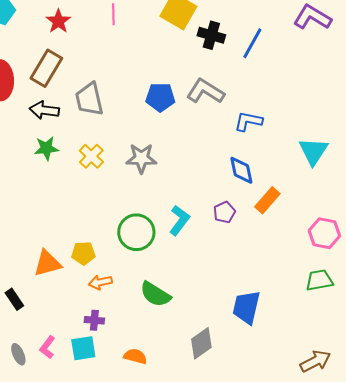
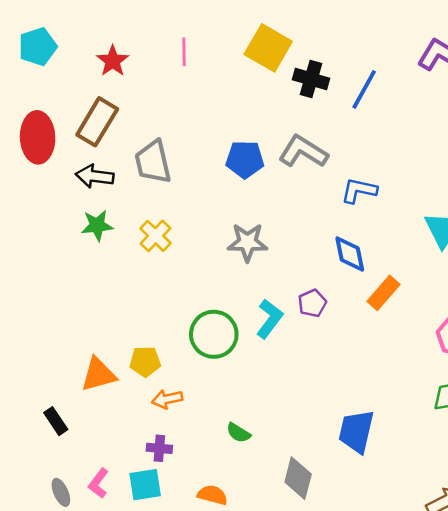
gray star: (141, 158) -> (247, 242), moved
purple pentagon: (224, 212) -> (312, 303), moved
green semicircle: (155, 294) -> (238, 433), moved, size x0.6
gray diamond: (201, 343) -> (298, 478), turned -40

